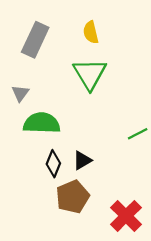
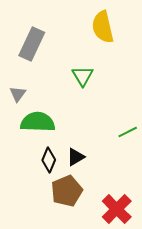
yellow semicircle: (91, 32) -> (103, 27), moved, size x1.5
green triangle: (90, 74) -> (83, 76), size x0.7

